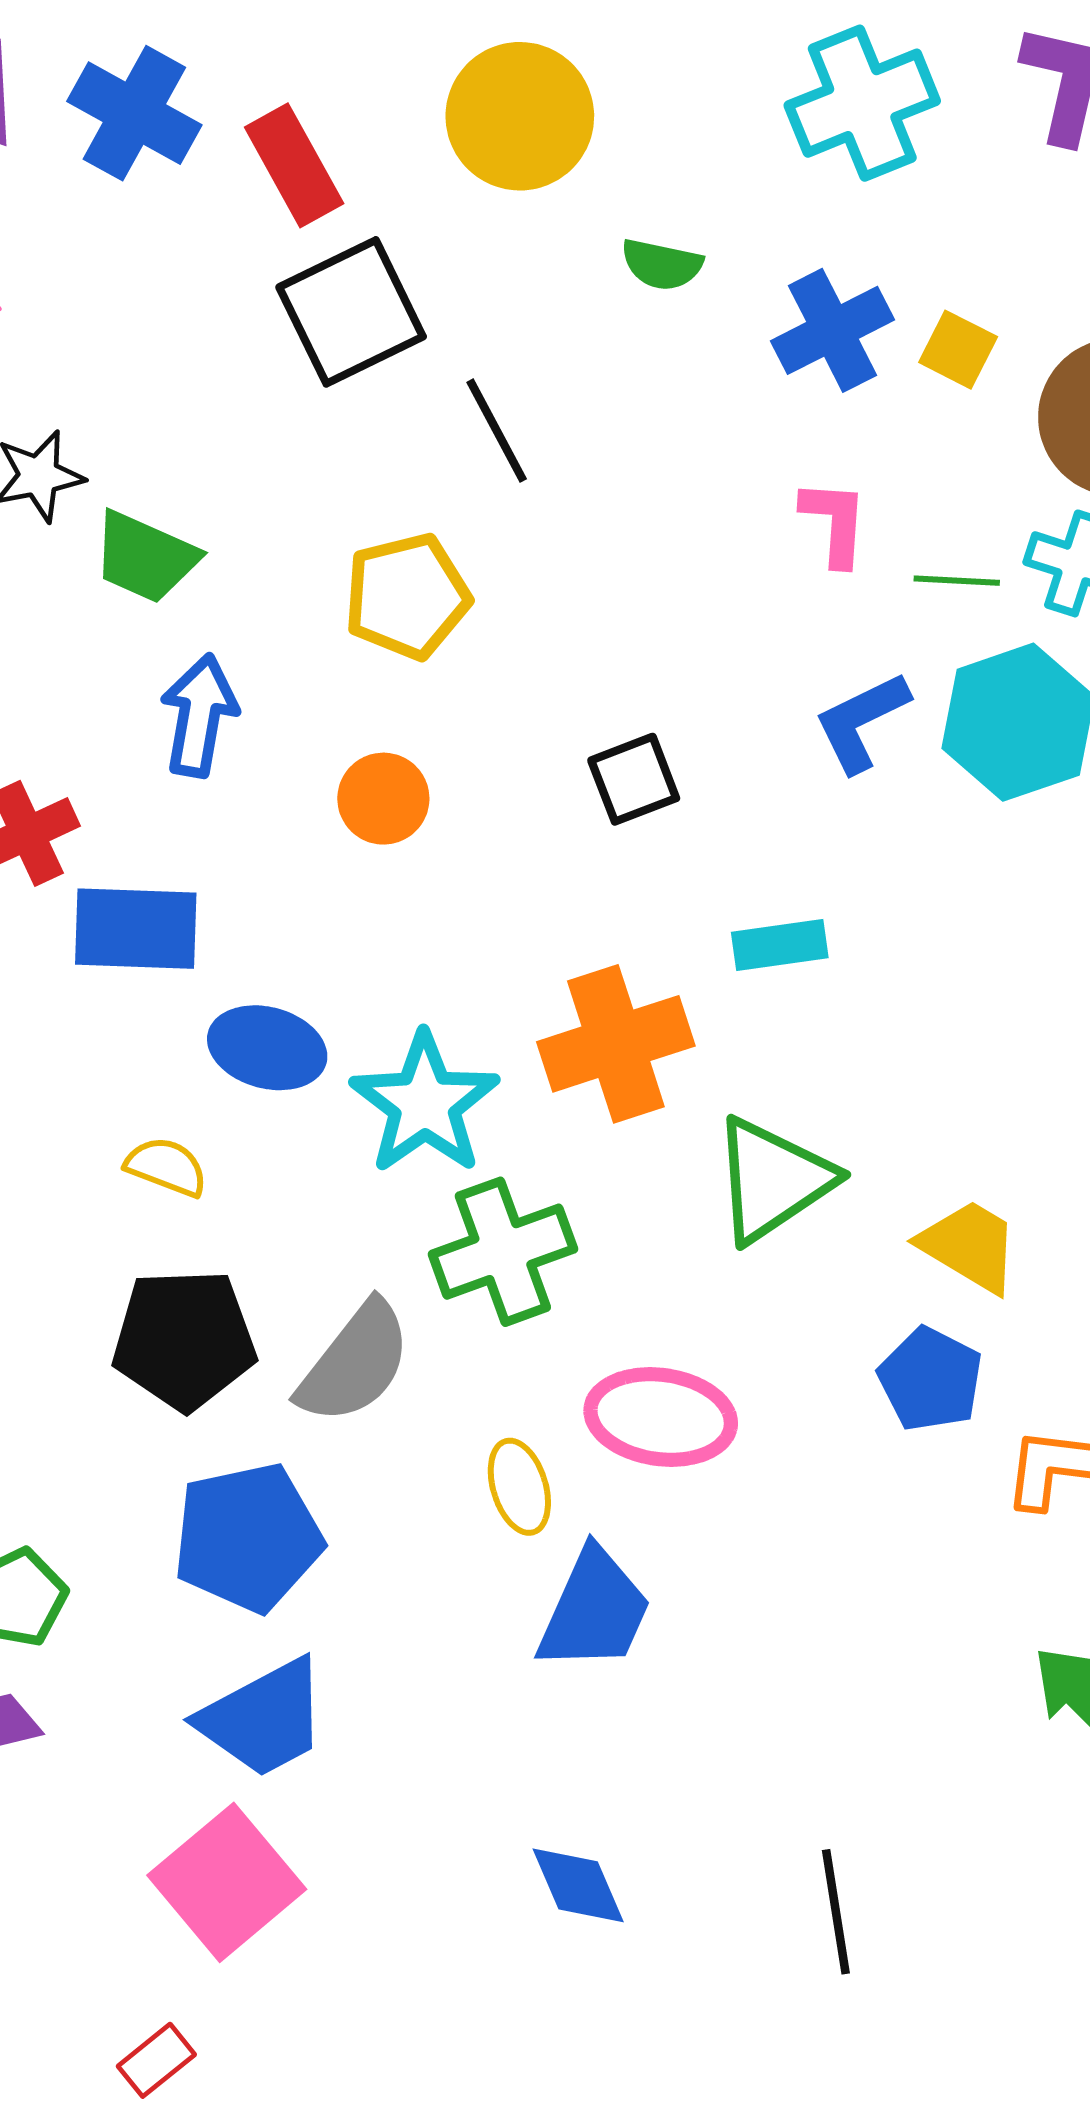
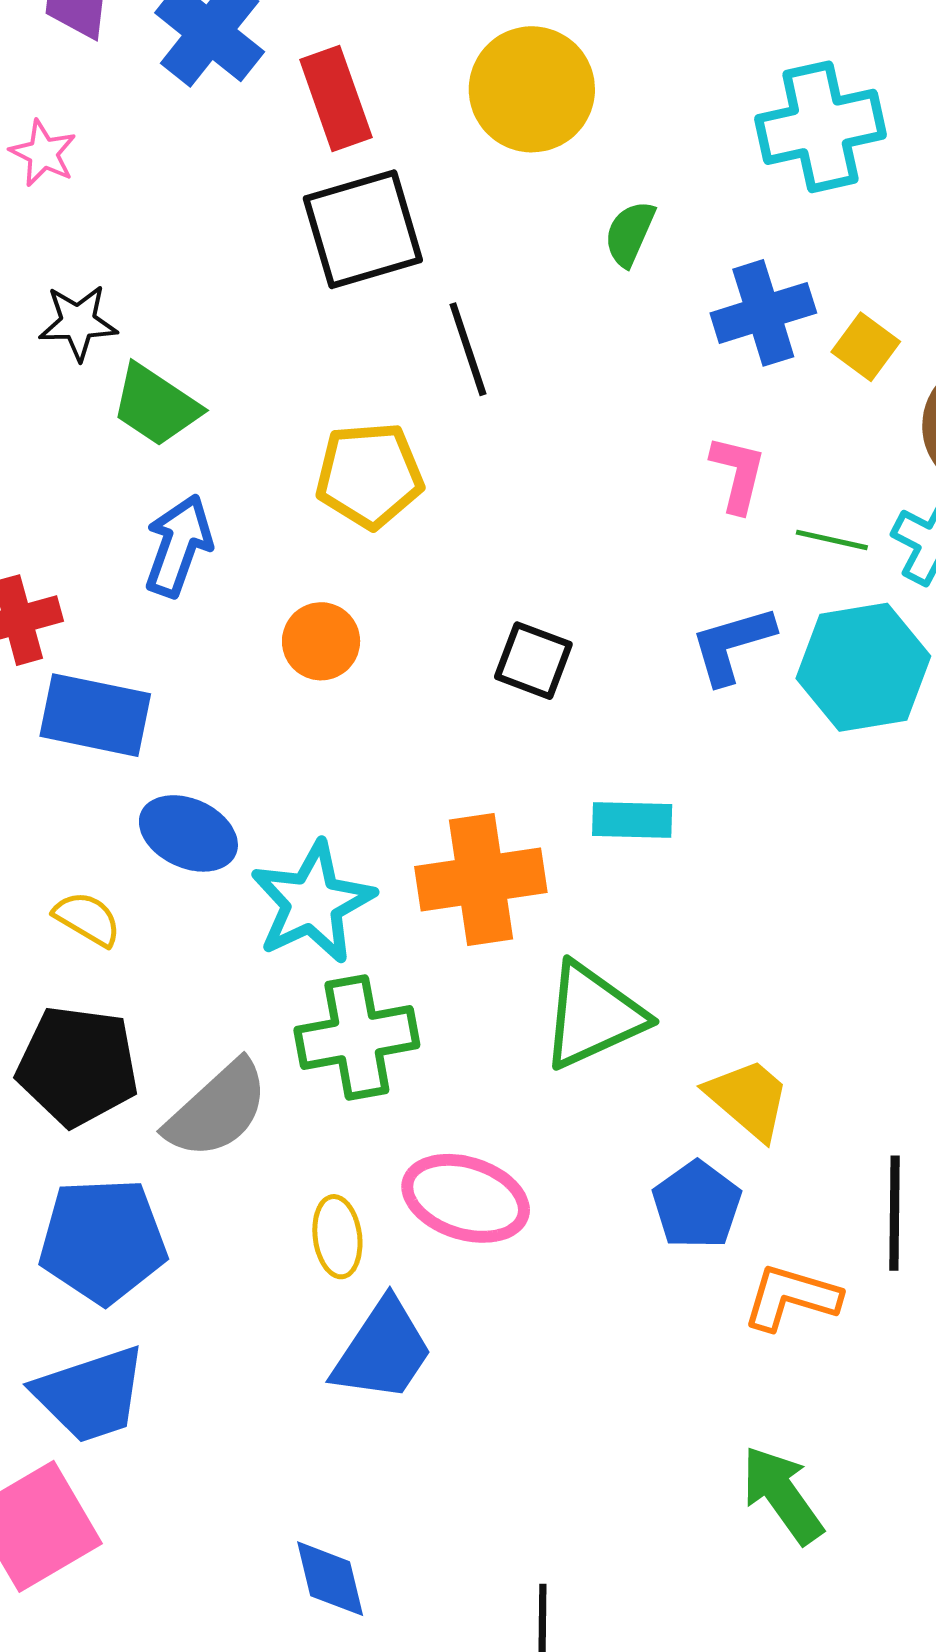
green semicircle: (662, 264) -> (630, 234), turned 92
black square: (634, 779) -> (533, 661), turned 32

